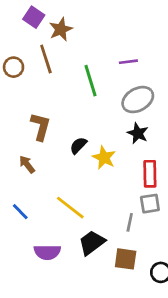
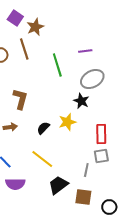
black star: (138, 133) -> (81, 101), moved
black semicircle: (78, 145) -> (43, 128), moved
yellow star: (104, 158) -> (67, 122), turned 30
brown arrow: (27, 164) -> (10, 127), turned 120
purple semicircle: (47, 252) -> (15, 184), moved

